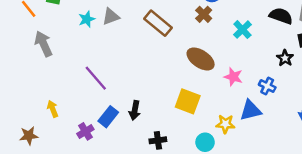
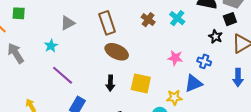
brown cross: (204, 14) -> (148, 20), moved
cyan star: (87, 19) -> (51, 46), moved
brown rectangle: (158, 23) -> (107, 23), turned 40
brown ellipse: (201, 59) -> (117, 52), moved
black arrow: (135, 110) -> (110, 83), moved

